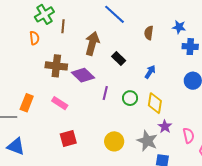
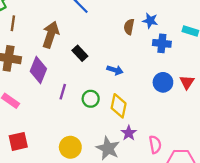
brown line: (63, 26) -> (13, 23), moved
brown semicircle: (149, 33) -> (129, 27), moved
blue arrow: (150, 72) -> (115, 70), turned 72
purple diamond: (83, 75) -> (38, 70), turned 65

